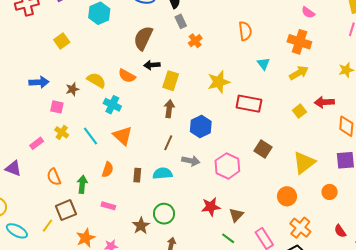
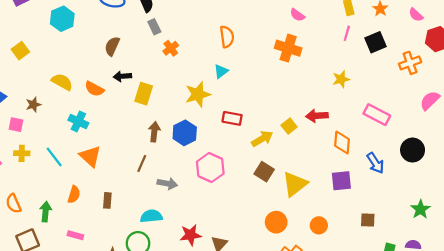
brown semicircle: (143, 38) -> (112, 46), size x0.7
cyan triangle: (263, 64) -> (221, 71), moved, turned 32
yellow arrow: (299, 73) -> (262, 139), moved
yellow semicircle: (96, 80) -> (62, 82), moved
red rectangle: (249, 104) -> (232, 118), size x0.7
brown arrow: (169, 109) -> (154, 132), moved
blue hexagon: (201, 127) -> (185, 133), moved
yellow cross: (62, 132) -> (22, 153), turned -32
brown square: (263, 149) -> (264, 172), moved
pink hexagon: (227, 166) -> (210, 168), moved
cyan semicircle: (163, 173) -> (151, 216), moved
orange circle: (330, 192) -> (319, 225), moved

